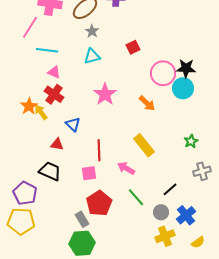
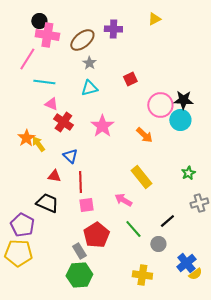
red cross: (54, 94) -> (63, 122), moved
red line: (99, 150) -> (80, 182), moved
blue cross: (186, 215) -> (186, 263), moved
yellow cross: (165, 236) -> (142, 275), moved, turned 30

